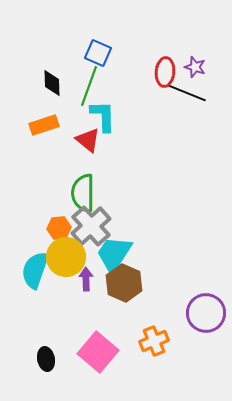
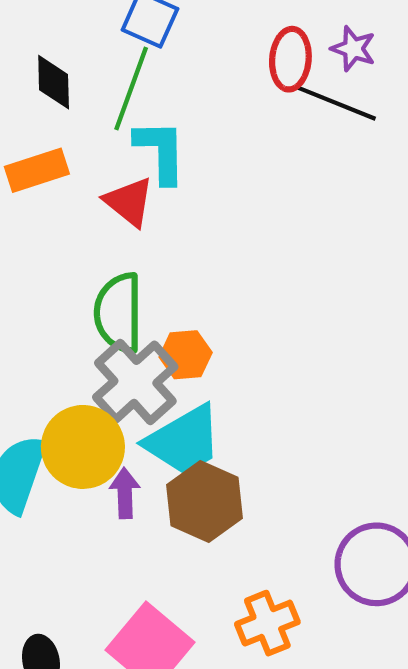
orange hexagon: (59, 228) -> (186, 355), moved
cyan trapezoid: (114, 254) -> (184, 441), turned -153

